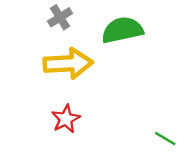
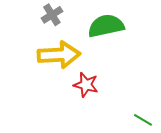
red star: (66, 119) -> (86, 85), moved, turned -30

